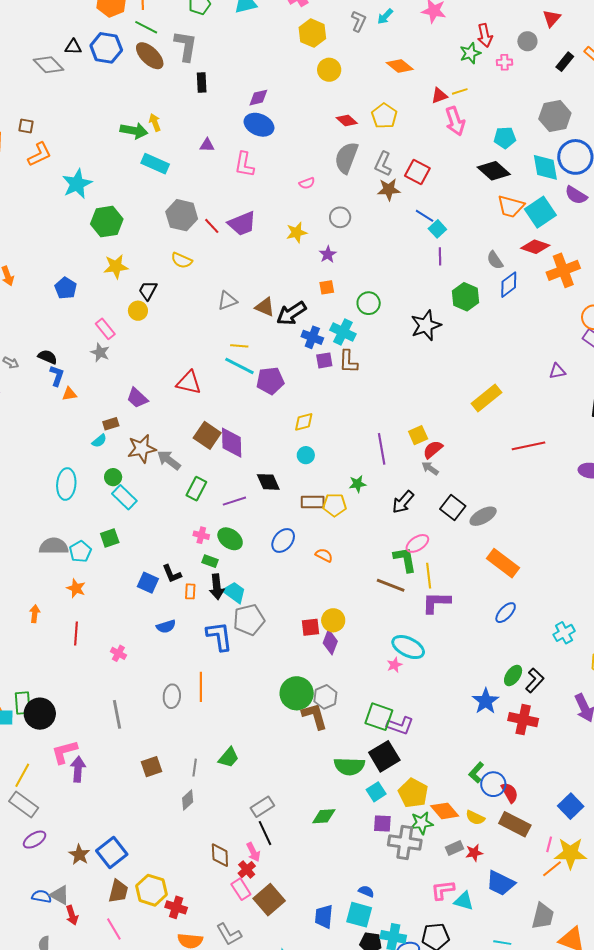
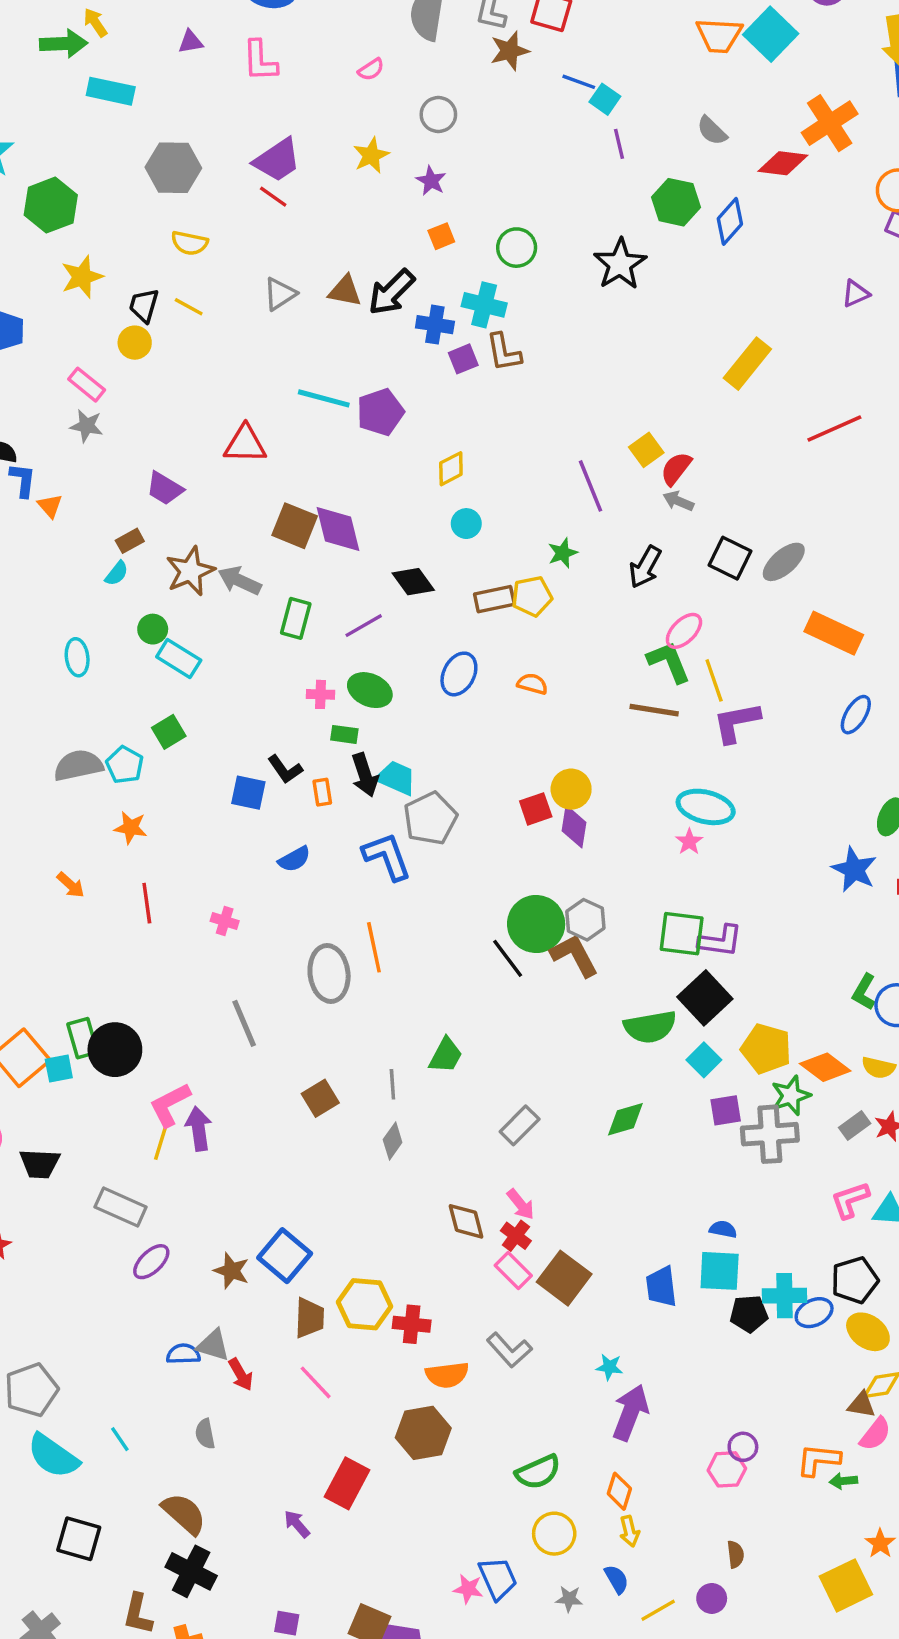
red line: (212, 226) -> (273, 197), moved
red diamond: (535, 247) -> (783, 163), moved
blue diamond: (509, 285) -> (730, 221), moved
yellow line: (239, 346) -> (189, 307), moved, turned 36
orange triangle: (69, 394) -> (50, 506), turned -49
cyan ellipse: (66, 484) -> (77, 657), size x0.7
orange arrow: (35, 614) -> (71, 885), turned 138
gray ellipse: (172, 696) -> (329, 973), size x1.4
yellow line: (22, 775) -> (162, 1138), moved
black line: (265, 833) -> (508, 958), moved

